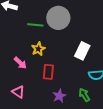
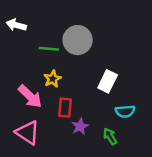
pink arrow: (20, 63) -> (30, 96), size x1.5
pink triangle: (18, 92) -> (28, 133), size x1.5
purple star: (59, 96) -> (80, 126), moved

